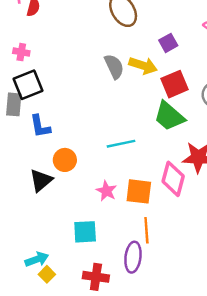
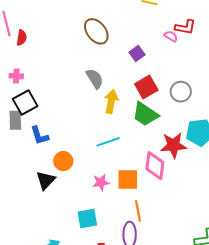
yellow arrow: (143, 66) -> (111, 101), moved, turned -90
pink star: (106, 191) -> (101, 182), turned -30

